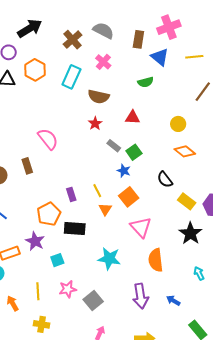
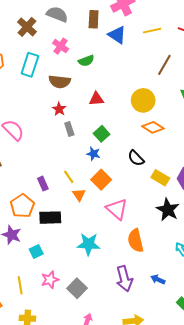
green semicircle: (146, 82) -> (86, 61), moved
yellow circle: (178, 124) -> (143, 100), size x1.5
gray rectangle: (114, 146) -> (69, 129), moved, turned 40

